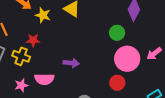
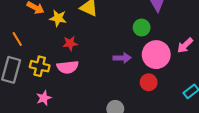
red star: (33, 40) -> (70, 43), moved
purple arrow: (71, 63) -> (122, 58), moved
pink semicircle: (44, 79) -> (68, 67), moved

